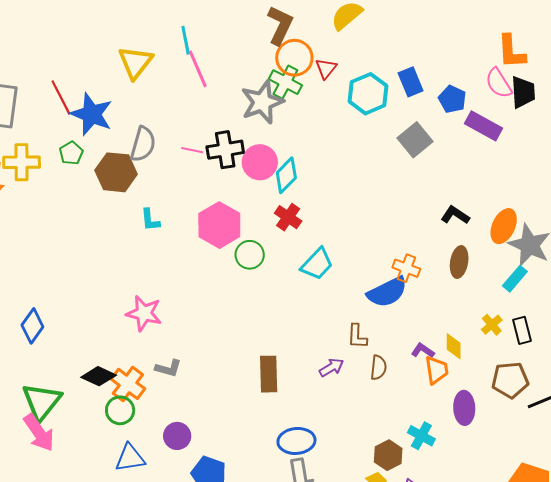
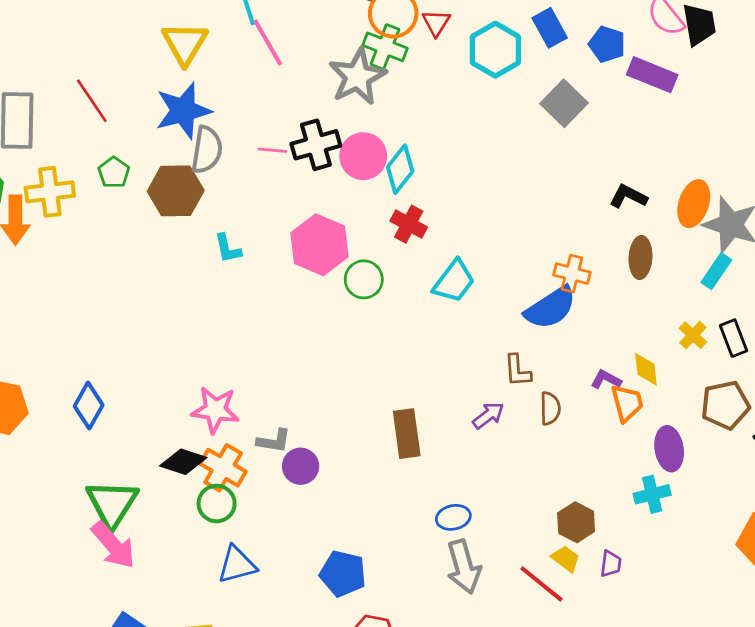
blue star: (92, 114) -> (183, 111), moved, turned -30
pink star: (144, 313) -> (215, 410), moved
purple circle: (177, 436) -> (301, 466), moved
cyan cross: (421, 436) -> (652, 494), moved, turned -36
blue ellipse: (296, 441) -> (453, 517), size x0.7

